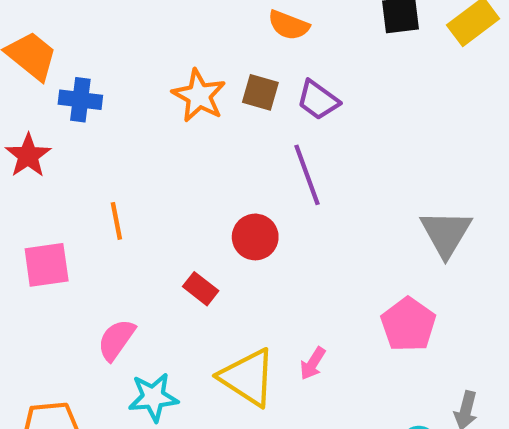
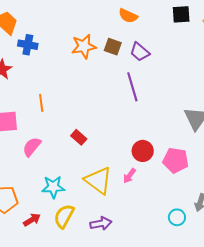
orange star: (199, 96) -> (84, 46), turned 30
red circle: (255, 237) -> (143, 151), moved
pink pentagon: (408, 324) -> (176, 160), turned -30
pink semicircle: (116, 340) -> (32, 147), moved

